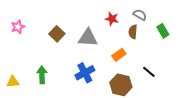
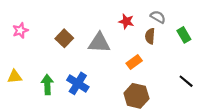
black line: (149, 72) -> (186, 81), moved
blue cross: (85, 73) -> (78, 83), moved, turned -30
yellow triangle: (13, 82) -> (15, 77), moved

